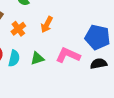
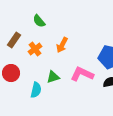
cyan semicircle: (14, 58) -> (36, 90), moved

